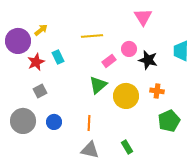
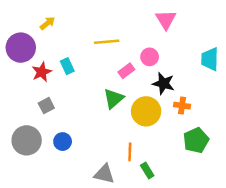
yellow arrow: (41, 30) -> (47, 23), moved
black star: (148, 60) -> (163, 84), moved
orange line: (89, 123) -> (130, 152), moved

